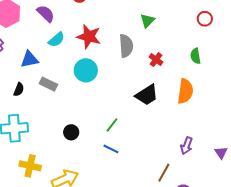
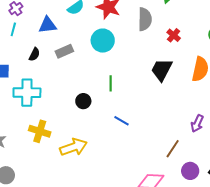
gray rectangle: (48, 84) -> (64, 51), turned -54
black trapezoid: (147, 95) -> (162, 70), turned 145
green line: (112, 125) -> (111, 83), moved, turned -42

